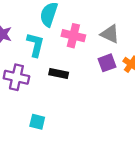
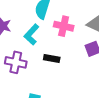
cyan L-shape: (35, 45) -> (31, 34), turned -150

